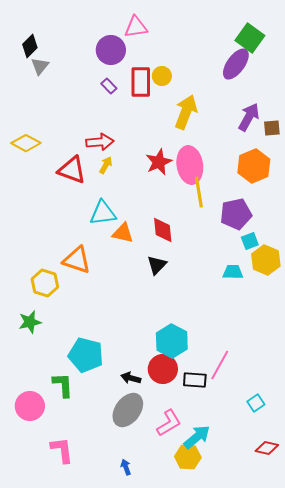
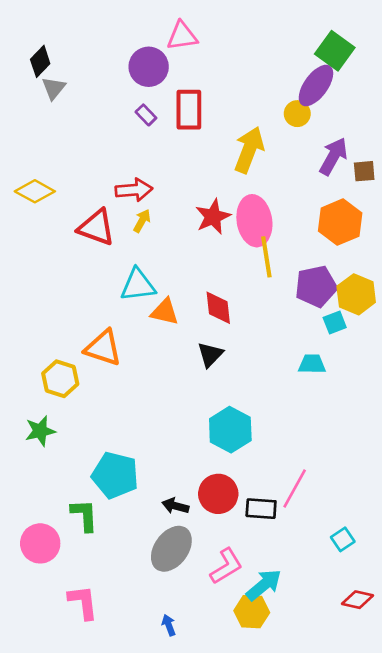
yellow circle: (162, 76) -> (297, 114), moved
yellow hexagon: (266, 260) -> (356, 294), moved
cyan hexagon: (172, 341) -> (230, 430), moved

